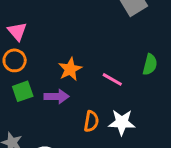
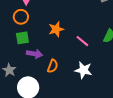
purple arrow: (57, 97) -> (34, 54), moved
orange semicircle: (91, 121) -> (53, 66), moved

